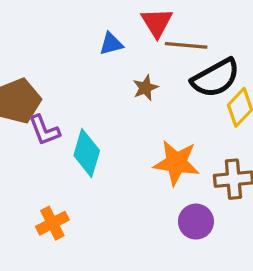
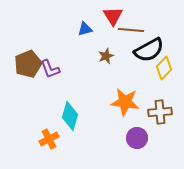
purple L-shape: (44, 130) -> (50, 69), moved
cyan diamond: (87, 153) -> (70, 116), moved

